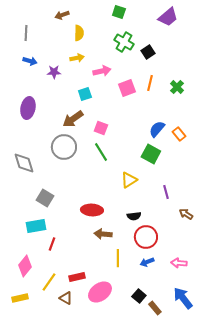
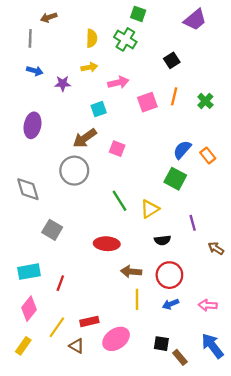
brown arrow: (62, 15) -> (49, 17), moved
green cross: (124, 42) -> (125, 39), moved
green line: (101, 152) -> (120, 201), moved
black semicircle: (134, 216) -> (162, 240), moved
cyan rectangle: (36, 226) -> (29, 272), moved
brown arrow: (103, 234) -> (131, 272), moved
black square: (139, 296) -> (161, 344), turned -32
yellow rectangle: (20, 298) -> (23, 346), turned -42

